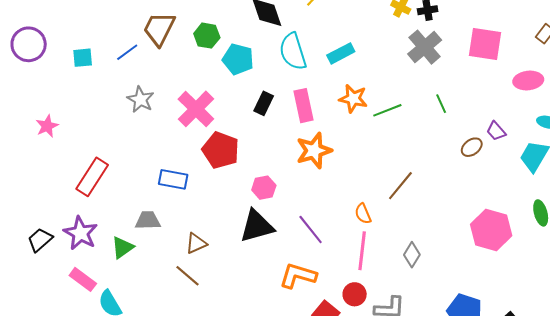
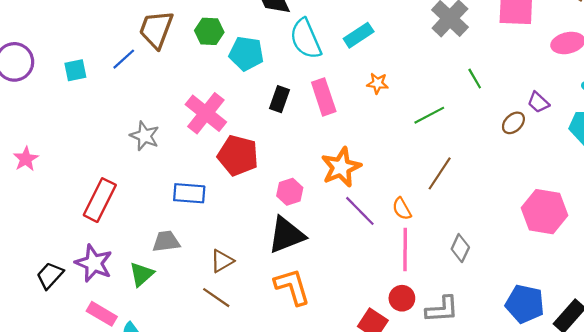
gray star: (140, 99) -> (145, 136), moved
orange star: (353, 99) -> (378, 83), size x0.7
green line: (387, 110) -> (429, 115), moved
pink star: (47, 126) -> (26, 159), moved
orange star: (314, 151) -> (341, 167), moved
purple line: (311, 230) -> (360, 211), moved
orange L-shape: (298, 276) -> (292, 287), moved, turned 63

